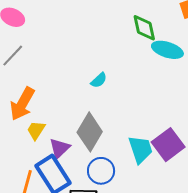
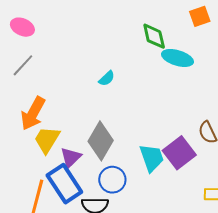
cyan semicircle: (99, 80) -> (107, 78), moved
yellow trapezoid: (36, 130) -> (47, 140), size x1.4

